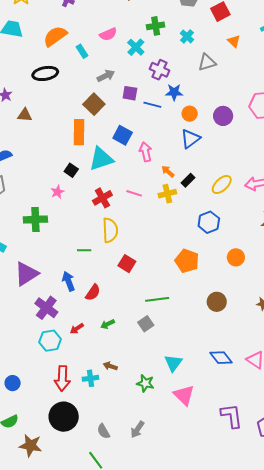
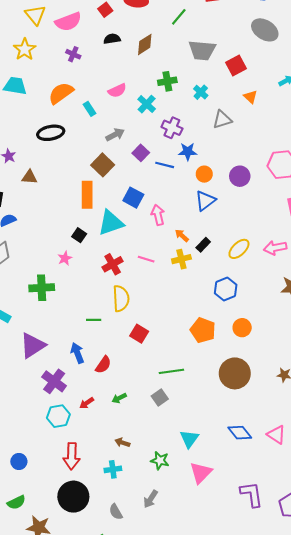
purple square: (130, 93) -> (141, 153), turned 35
orange circle: (236, 257) -> (242, 328), moved
brown circle: (217, 302) -> (235, 373), size x1.5
cyan cross: (90, 378) -> (113, 469), moved
pink triangle: (184, 395) -> (201, 473), turned 30
gray arrow: (137, 429) -> (151, 499), moved

